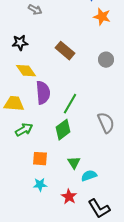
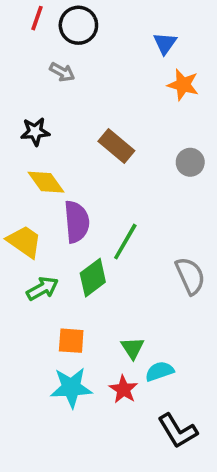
yellow trapezoid: (14, 104) -> (24, 242), turned 30
green diamond: (63, 130) -> (93, 278), moved
cyan star: (40, 185) -> (71, 388), size x1.6
red star: (69, 197) -> (123, 389), moved

